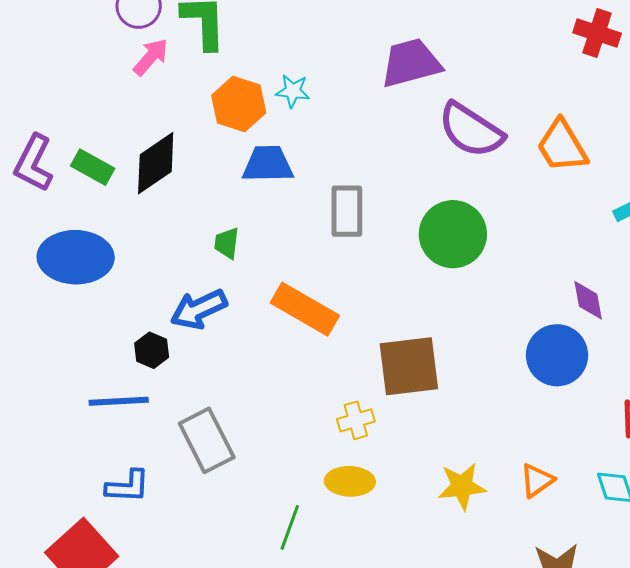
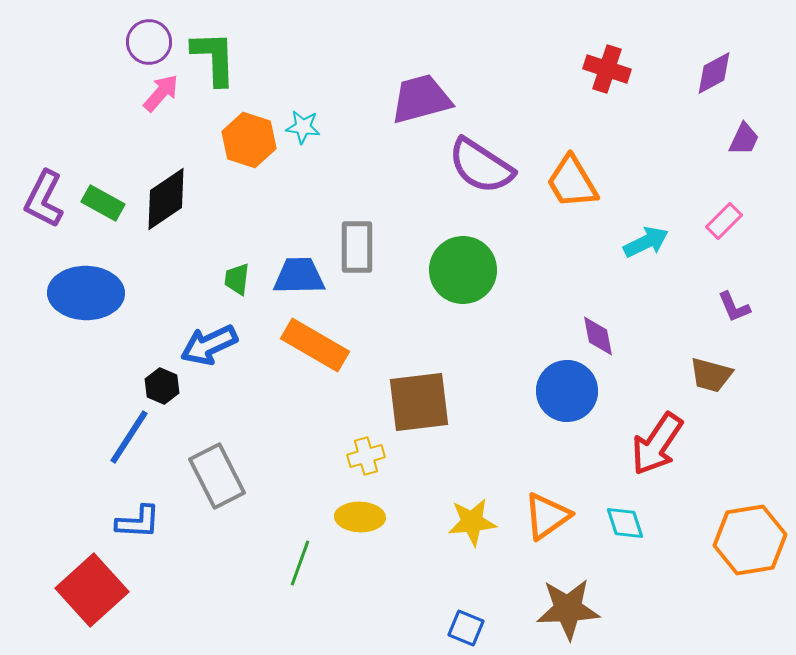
blue trapezoid: (268, 164) -> (299, 276), moved
blue line: (119, 401) -> (129, 437), turned -54
orange triangle: (537, 480) -> (547, 516), size x1.4

